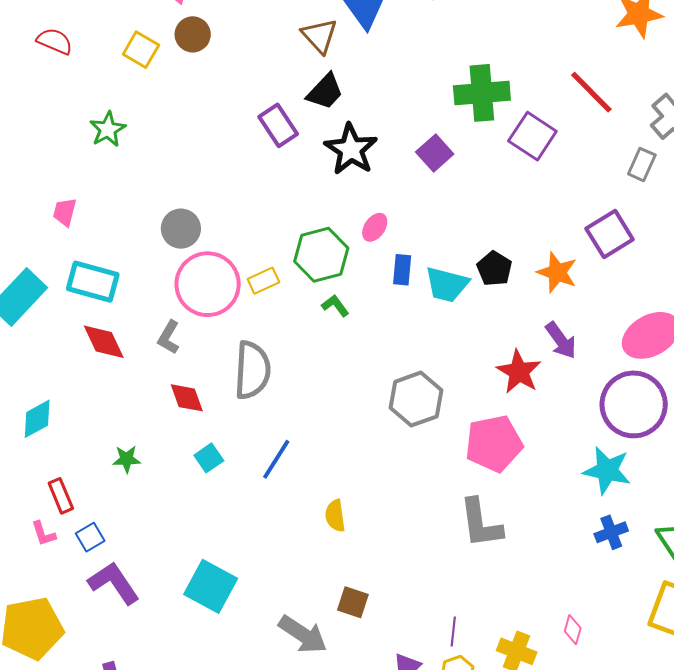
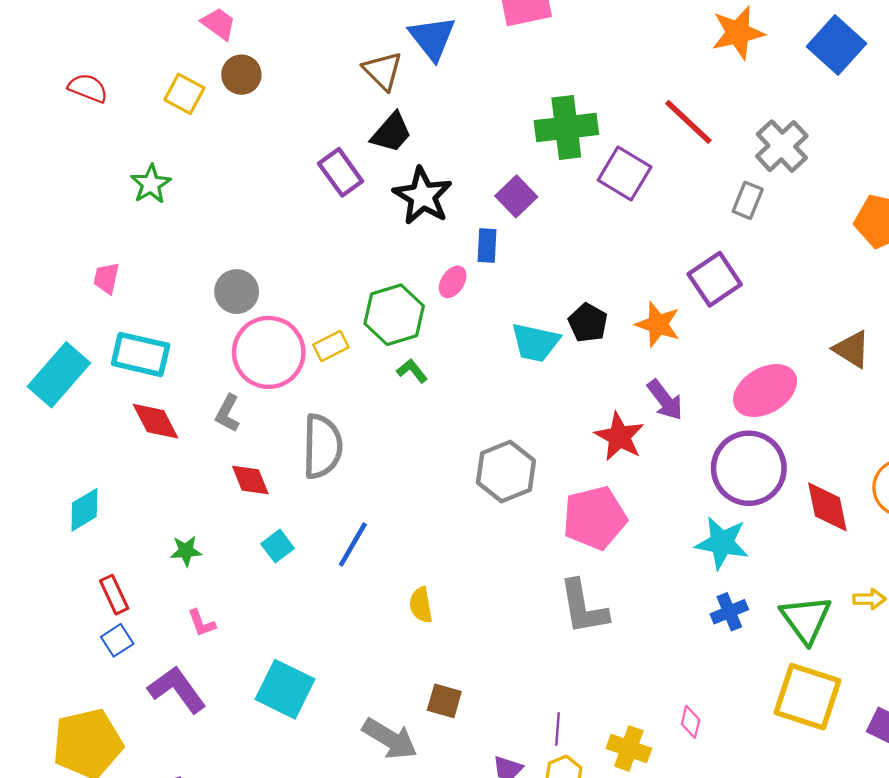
blue rectangle: (402, 270) -> (487, 246), moved
pink L-shape: (44, 534) -> (202, 623), moved
blue square: (90, 537) -> (117, 640), moved

